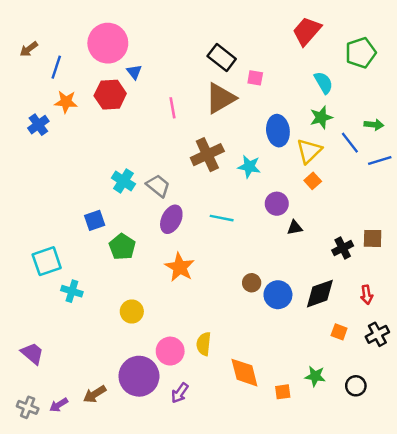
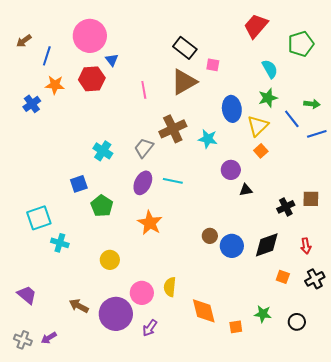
gray trapezoid: (158, 186) -> (144, 148), moved, turned -90
cyan line: (222, 218) -> (173, 181), moved
brown arrow: (95, 394) -> (79, 306), moved, turned 60

